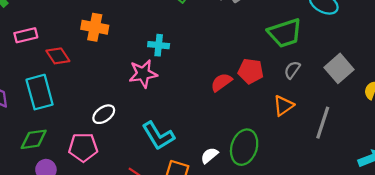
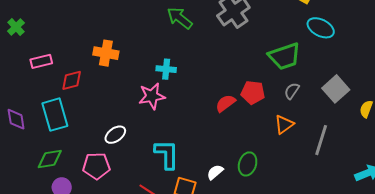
red diamond: (58, 56) -> (72, 80), turned -70
cyan L-shape: (158, 136) -> (167, 154), turned -148
green ellipse: (244, 147) -> (248, 164), size x0.7

